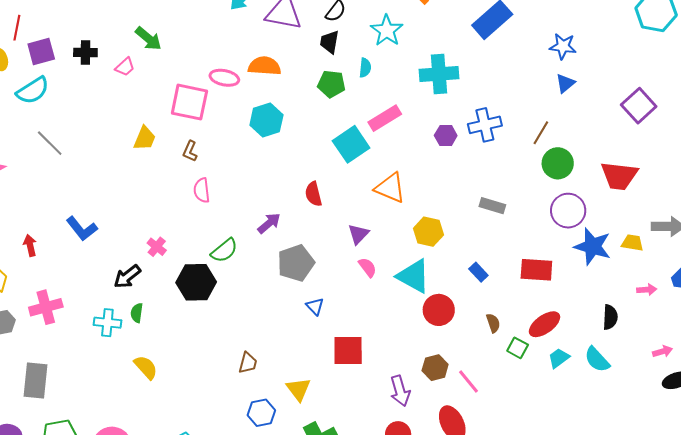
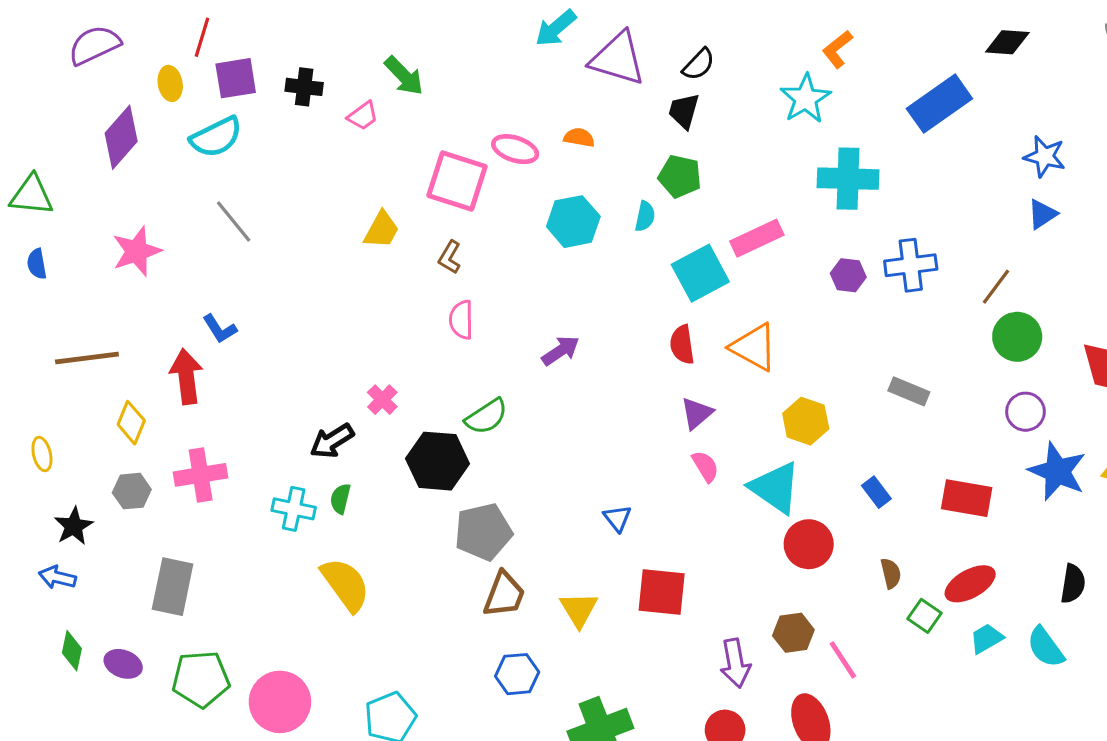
cyan star: (387, 31) -> (806, 99), moved
orange semicircle: (264, 66) -> (579, 138), size x0.6
cyan semicircle: (365, 68) -> (645, 216), moved
red semicircle: (313, 194) -> (682, 345), moved
purple circle: (568, 211) -> (1025, 412), size x0.7
purple arrow: (269, 223) -> (561, 351), moved
blue L-shape: (82, 229) -> (220, 329), moved, size x0.7
red arrow: (30, 245) -> (186, 377), size x1.6
gray pentagon: (296, 263) -> (483, 532), moved
brown trapezoid: (248, 363) -> (504, 594), size x1.4
yellow semicircle: (146, 367) -> (345, 584), size x1.4
yellow triangle: (298, 389) -> (579, 610), moved

